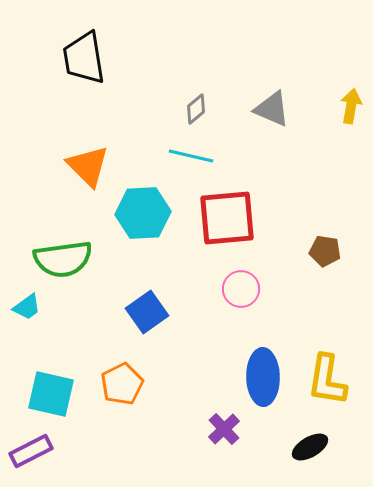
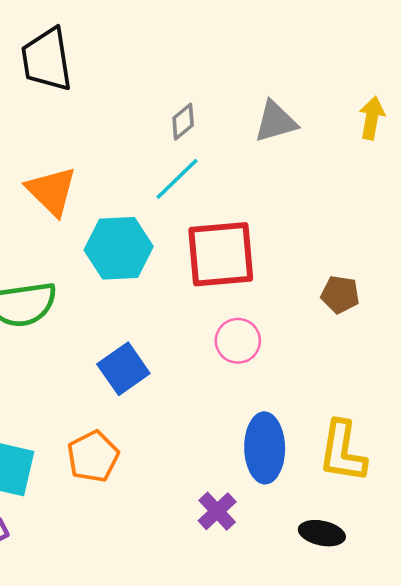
gray triangle: (272, 109) -> (276, 122), turned -39
cyan line: (191, 156) -> (177, 179), turned -57
black ellipse: (310, 447) -> (322, 533), turned 42

